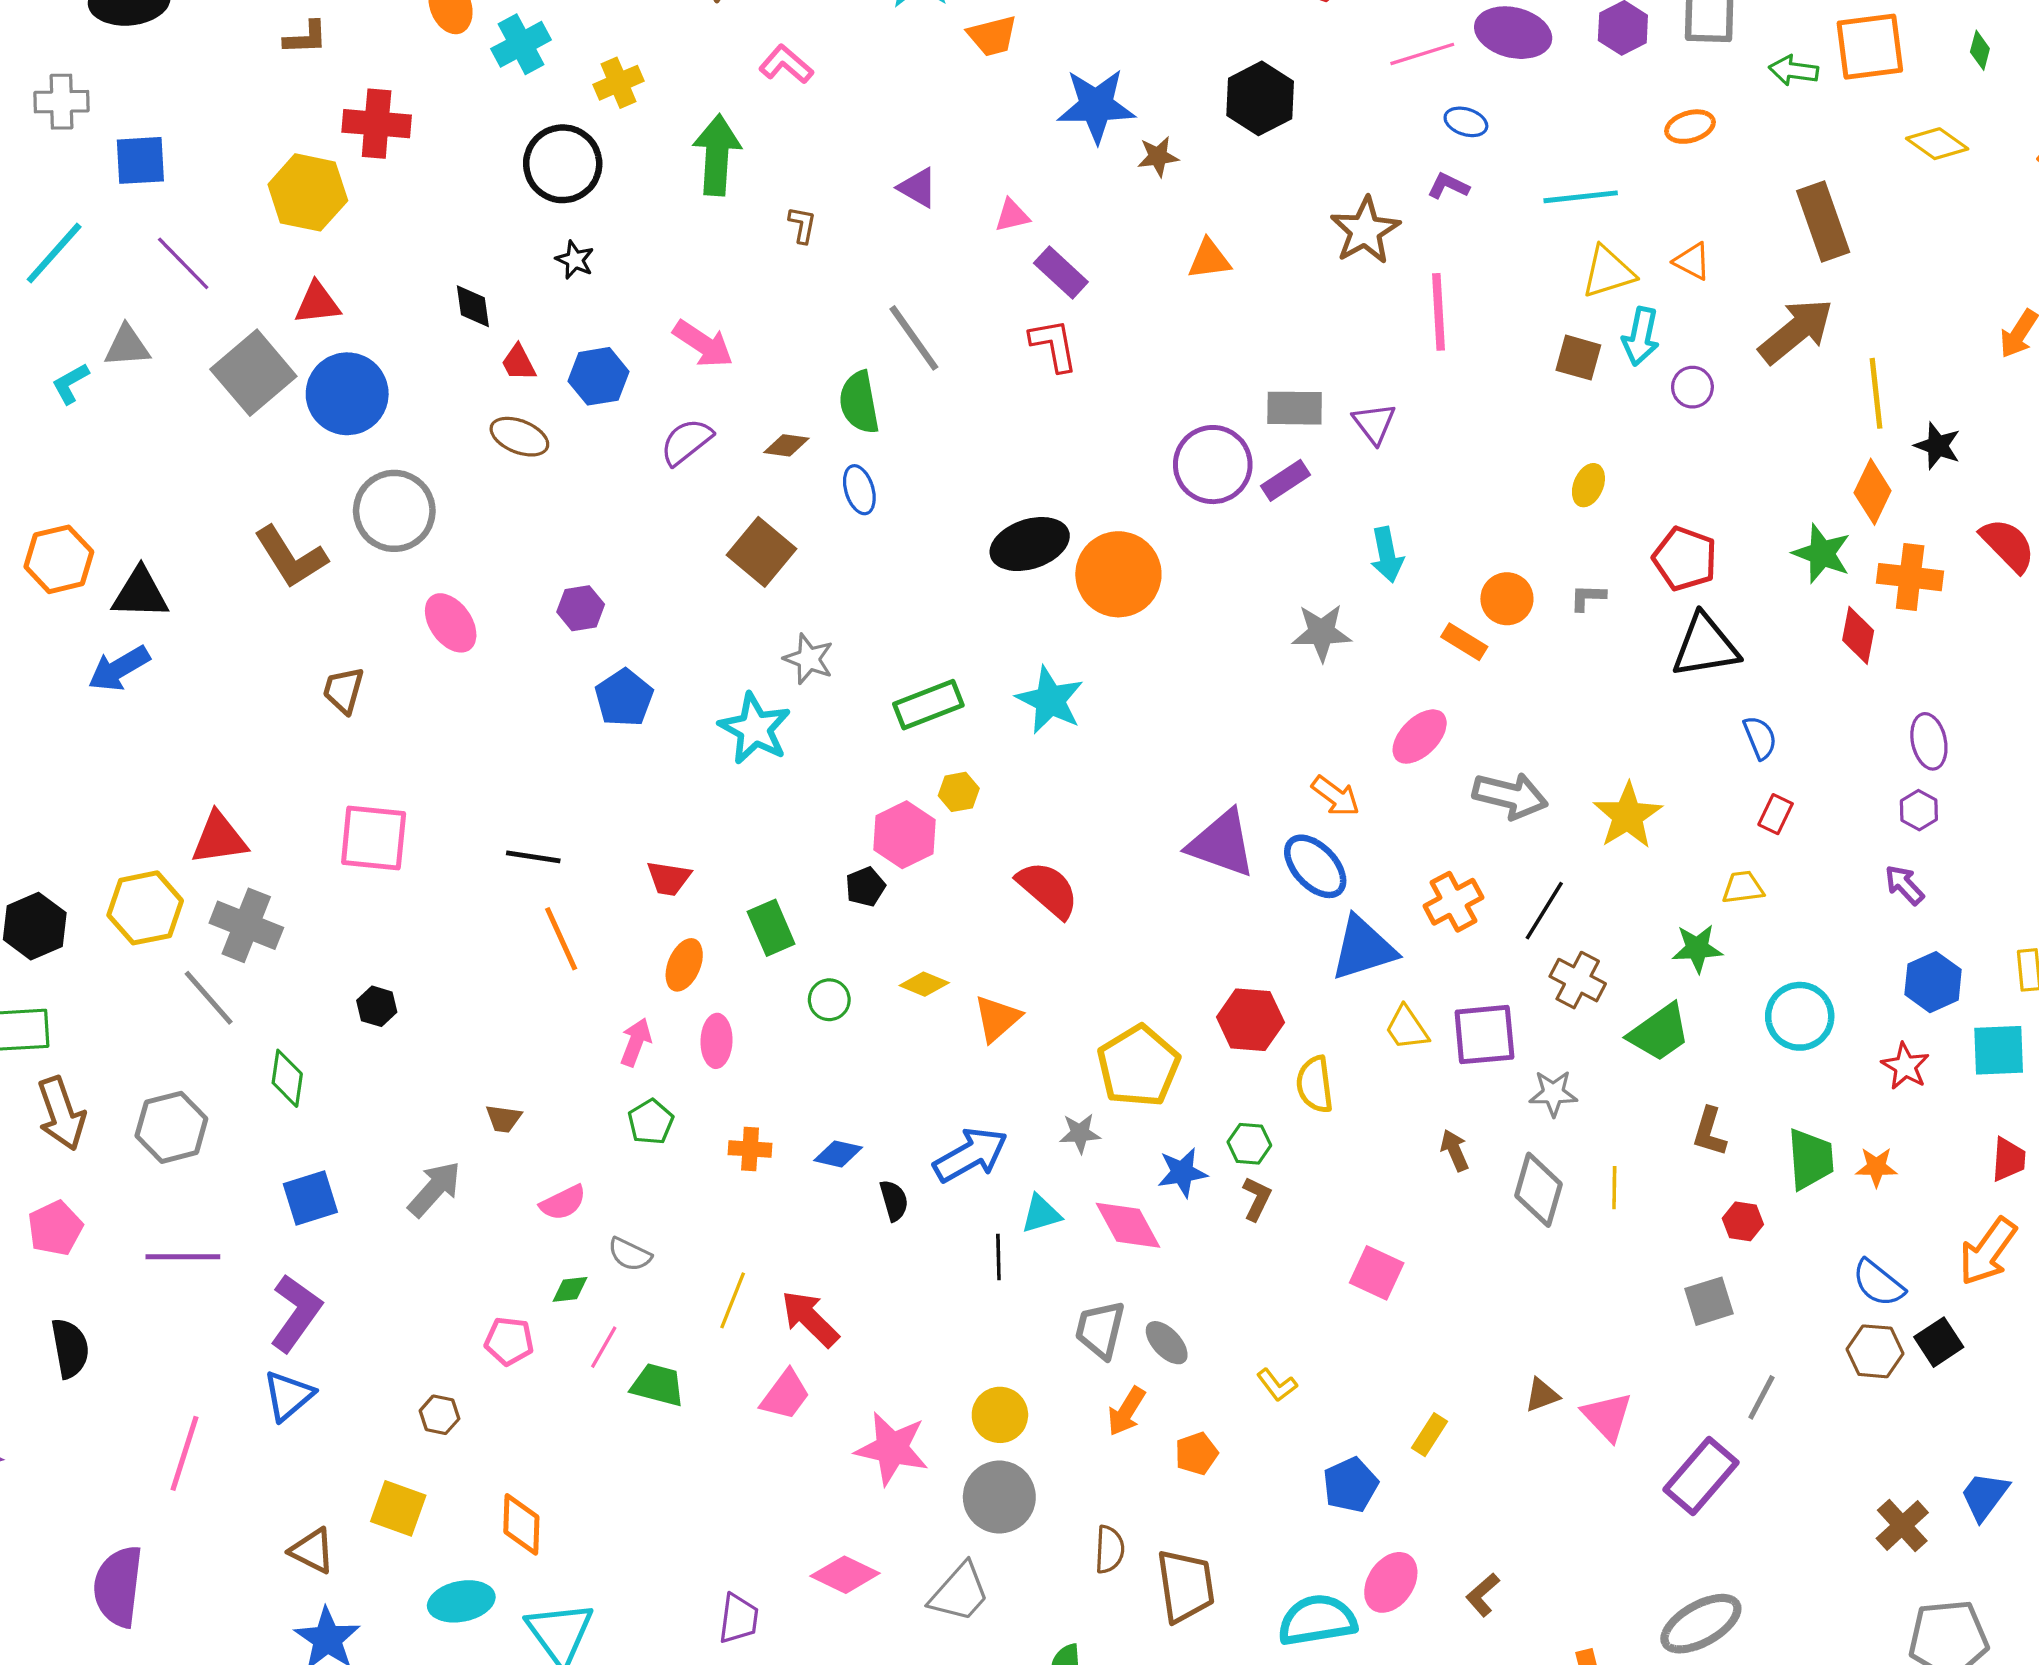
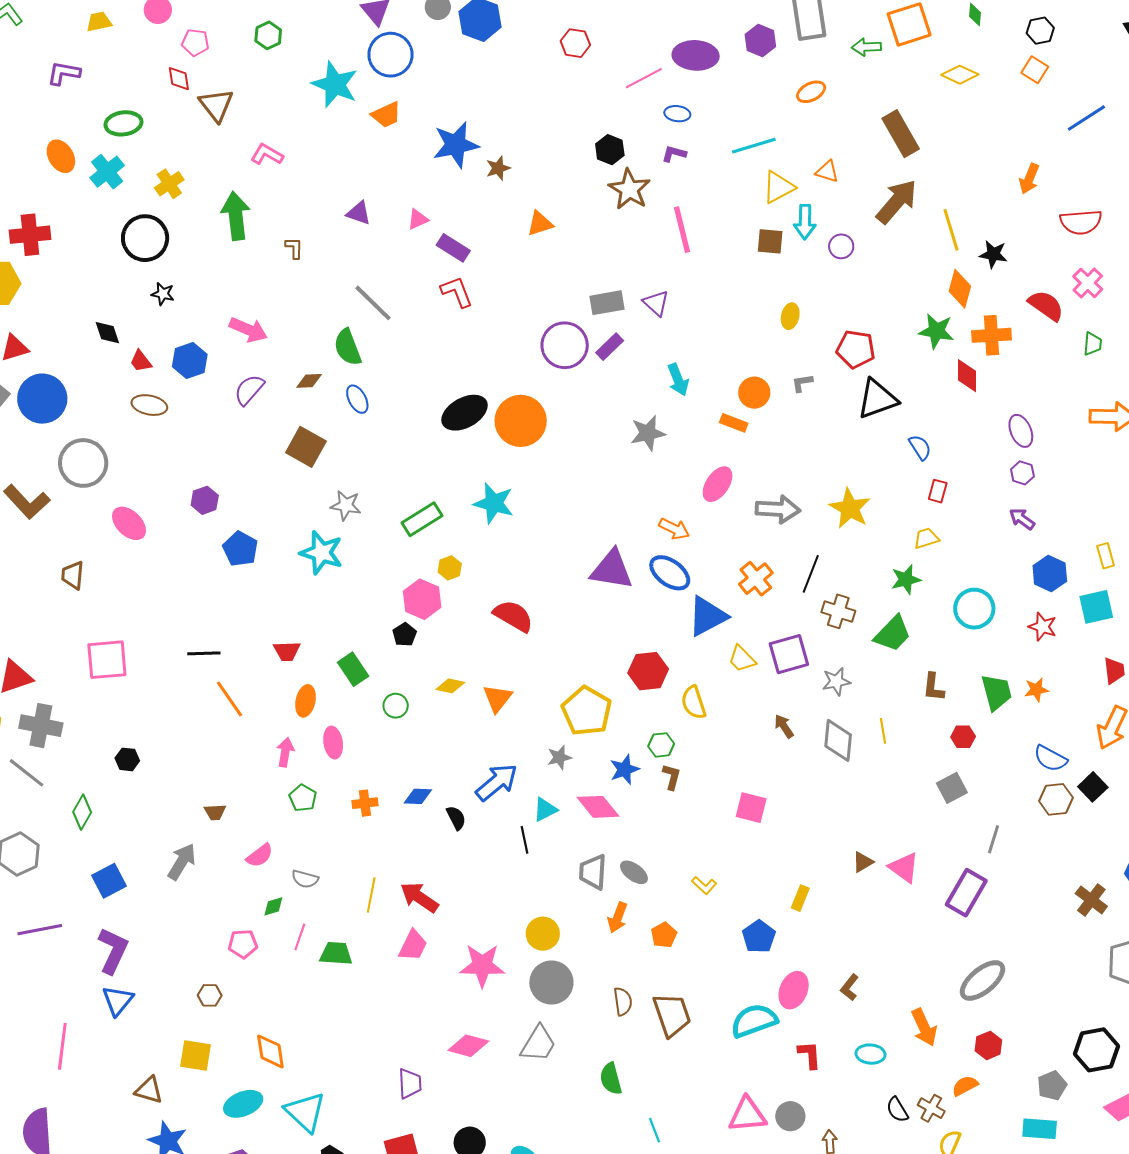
black hexagon: (1260, 98) -> (610, 150), moved, size x0.7
green diamond: (287, 1078) -> (82, 812), turned 32

